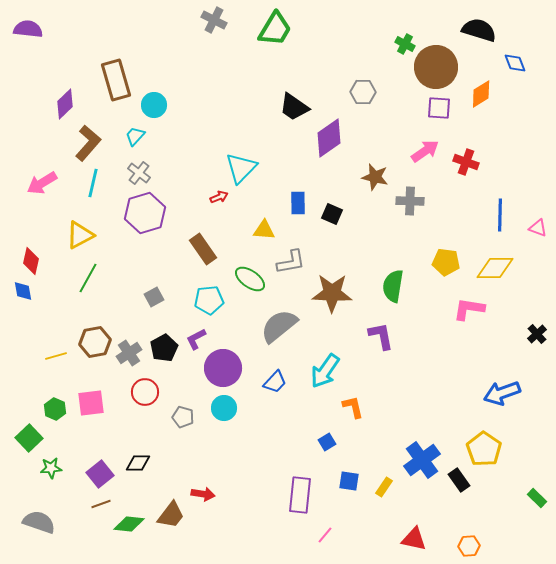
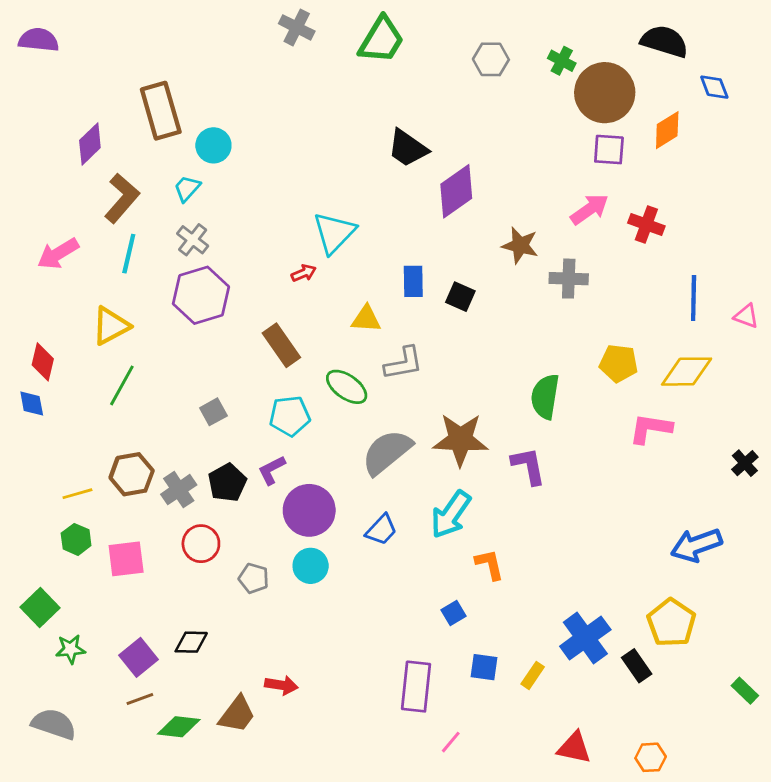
gray hexagon: (363, 92) -> (491, 59), moved
brown star: (332, 293) -> (460, 440), moved
green hexagon: (55, 409) -> (76, 539), moved

